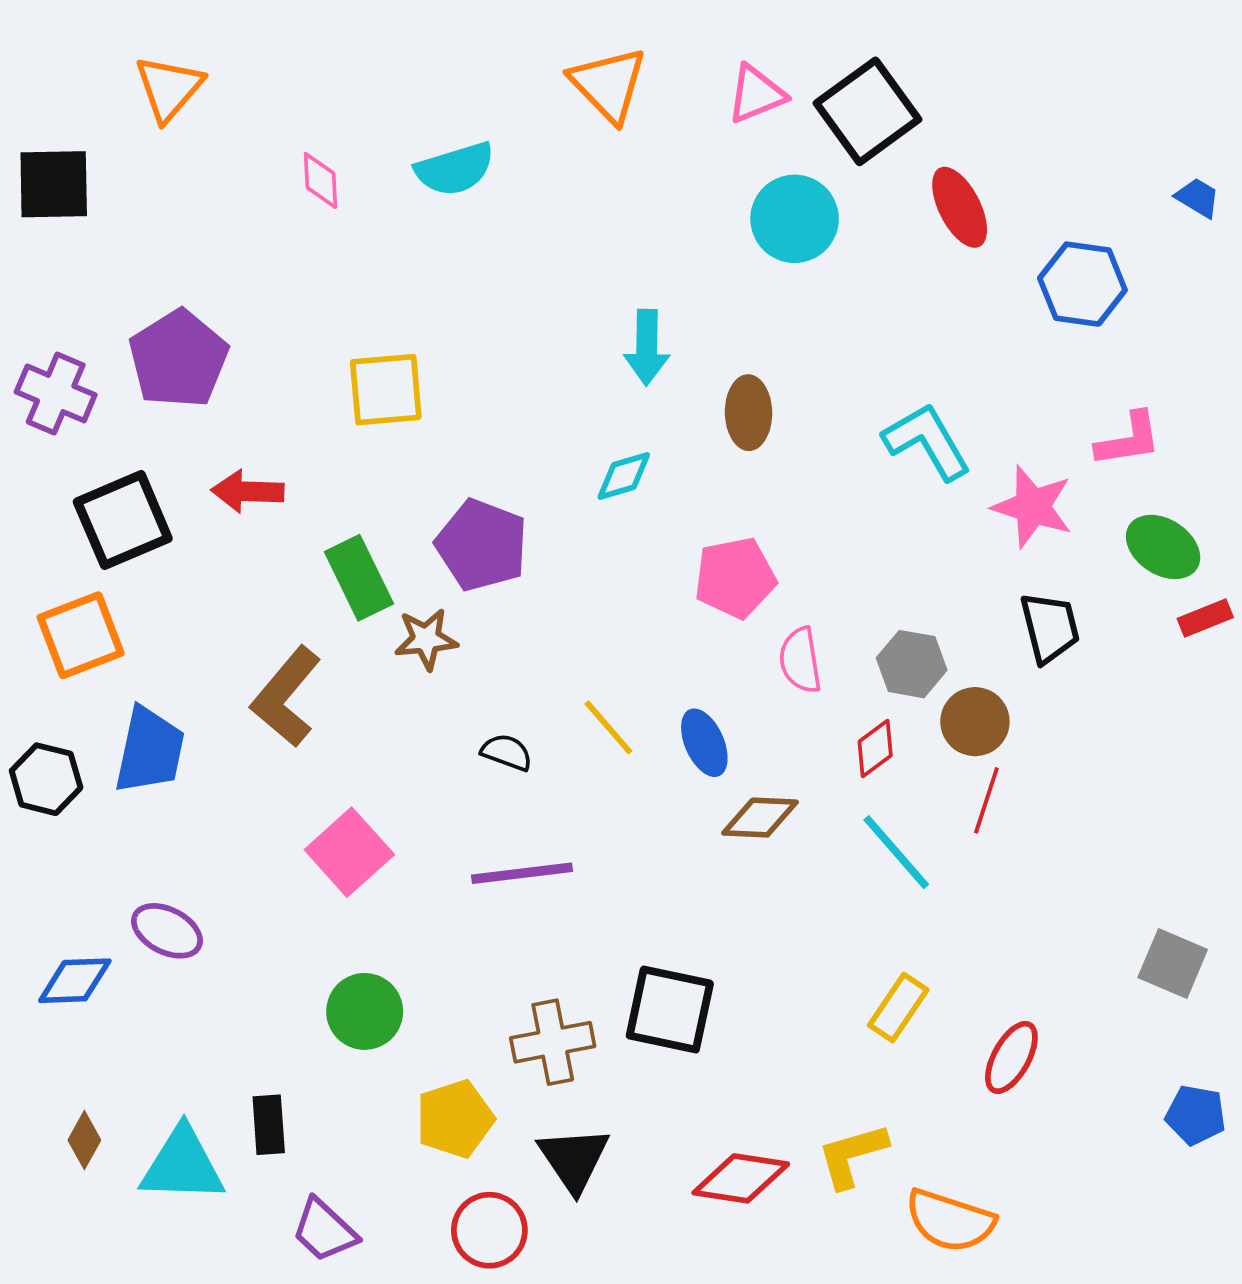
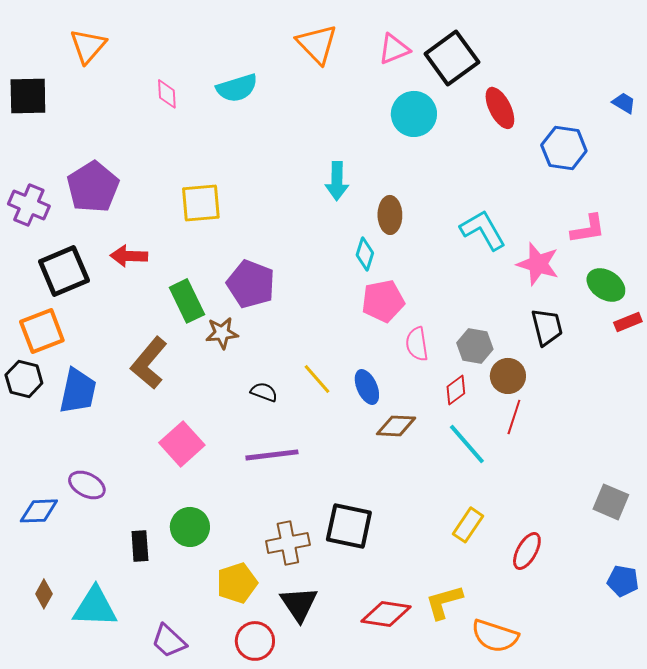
cyan diamond: (624, 476) -> (365, 254), moved, turned -56
black hexagon: (46, 779) -> (24, 379), moved
black rectangle: (269, 1125) -> (140, 546), moved

